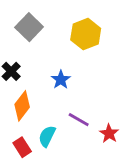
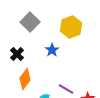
blue star: (61, 80) -> (52, 50), moved

